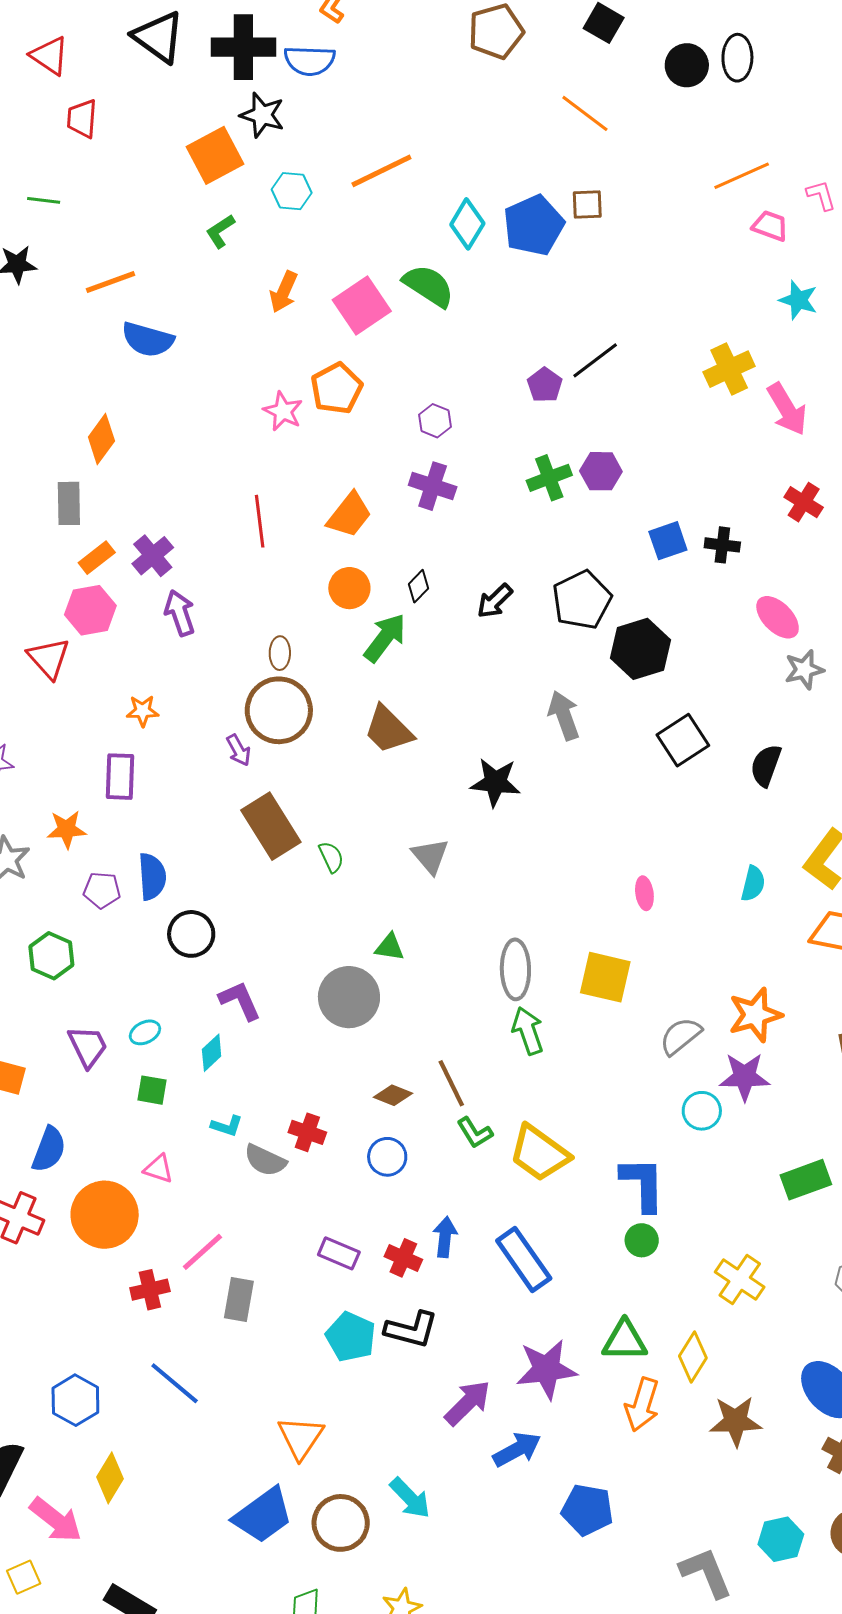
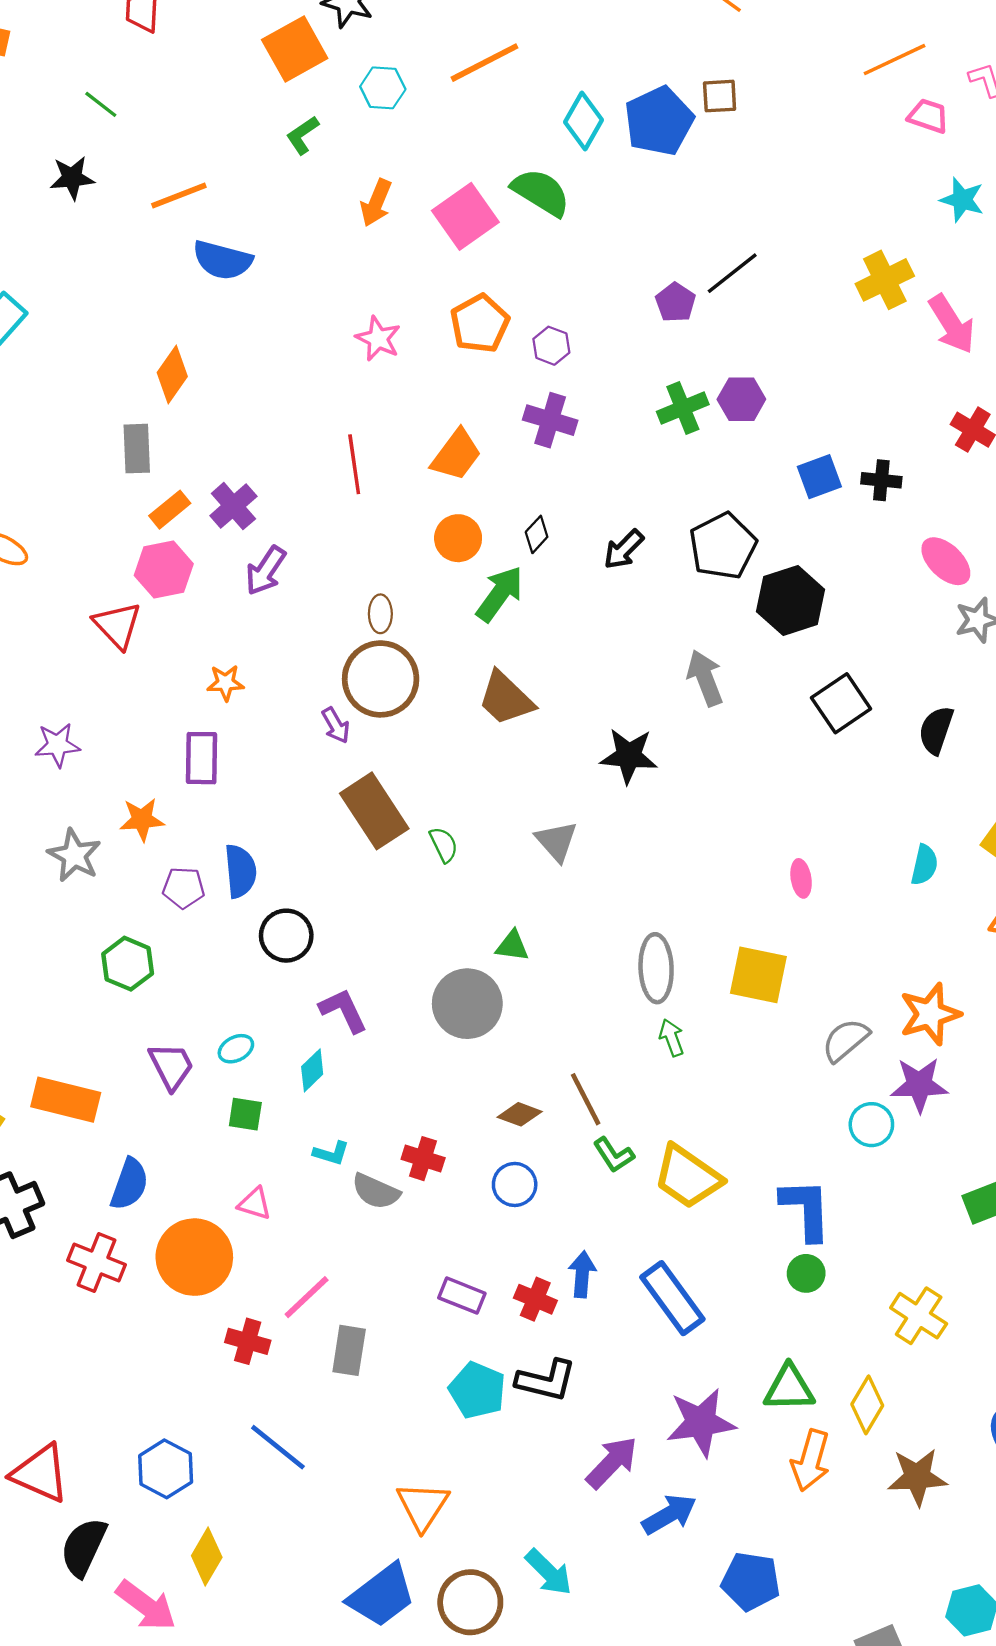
green line: (44, 200) -> (101, 104), turned 32
orange pentagon: (337, 388) -> (480, 324), moved
purple arrow: (180, 613) -> (266, 571), turned -126
green arrow: (528, 1031) -> (672, 1038), size x0.7
red cross: (150, 1290) -> (248, 1341), turned 30

